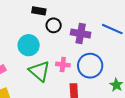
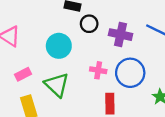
green triangle: (39, 71) -> (57, 85), moved

